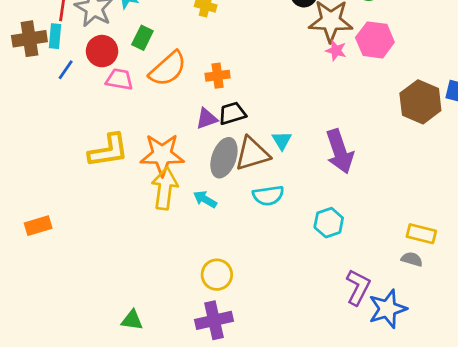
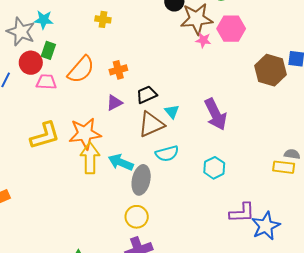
green rectangle: (142, 38) -> (48, 50), moved
black trapezoid: (232, 113) -> (147, 95), moved
gray ellipse: (224, 158) -> (141, 180), moved
cyan arrow: (205, 199) -> (121, 162), size x1.4
gray semicircle: (412, 259) -> (292, 154), moved
purple L-shape: (358, 287) -> (242, 213), turned 68

